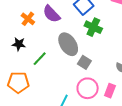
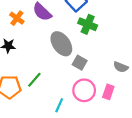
green line: (40, 59) -> (34, 80), moved

